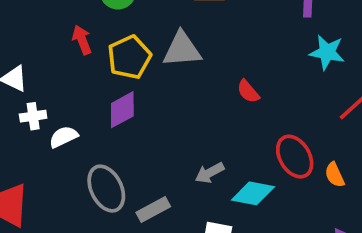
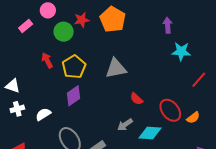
gray triangle: (182, 49) -> (116, 68), moved
red semicircle: (248, 91) -> (136, 99), moved
white cross: (33, 116) -> (17, 109), moved
orange semicircle: (335, 175) -> (193, 118), turned -96

